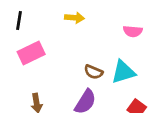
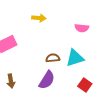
brown semicircle: (93, 72) -> (53, 58), turned 152

